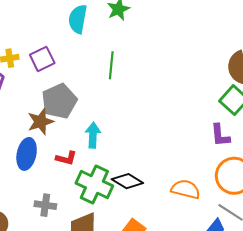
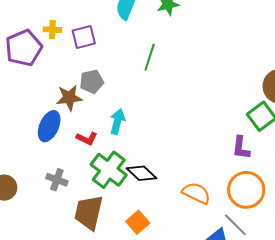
gray pentagon: (59, 101) -> (92, 82), size x0.7

